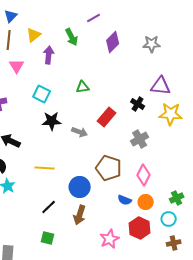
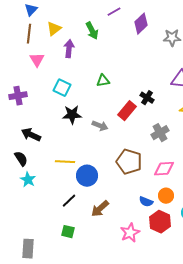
purple diamond: (113, 42) -> (141, 24), moved
black cross: (138, 104) -> (147, 98), moved
pink diamond: (144, 175) -> (164, 169), turned 60
blue circle: (80, 187) -> (87, 176), moved
blue semicircle: (125, 200) -> (146, 202), moved
brown arrow: (80, 215) -> (100, 209), turned 30

